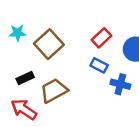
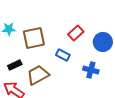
brown square: (49, 44) -> (34, 38), turned 30
blue rectangle: (99, 65) -> (63, 55), moved

